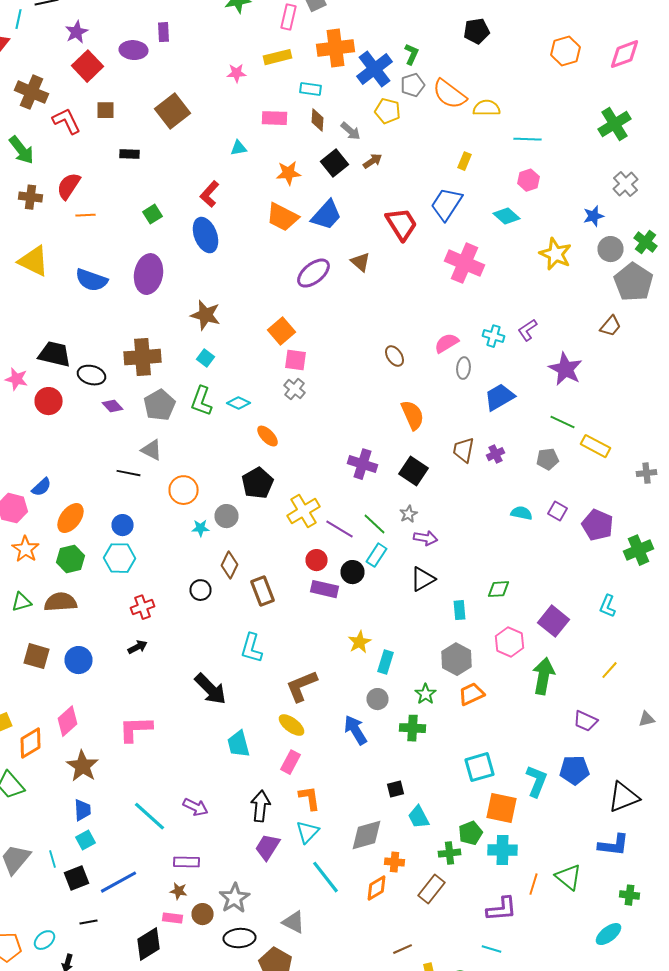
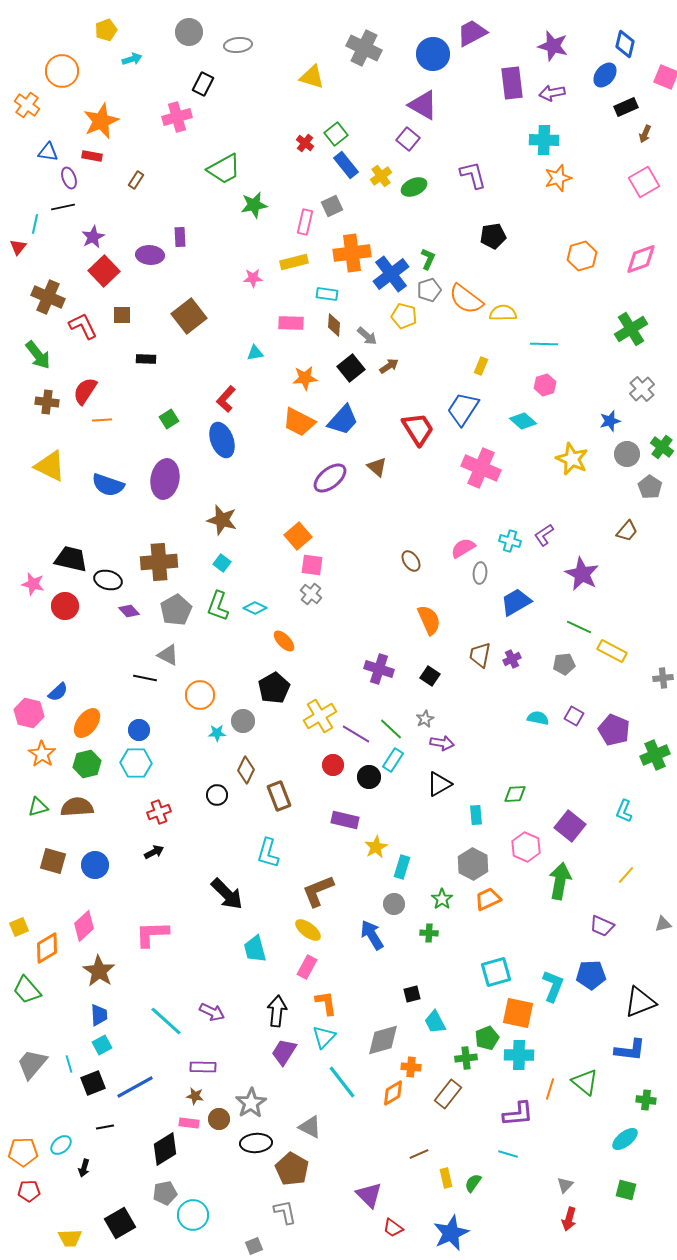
gray pentagon: (634, 282) -> (650, 487), size x0.6
black square: (414, 471) -> (430, 676), size x0.7
purple rectangle: (324, 589) -> (345, 820), moved
green cross: (412, 728) -> (429, 933), size x0.7

